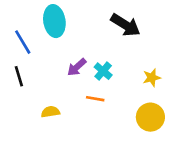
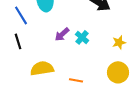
orange line: (95, 99) -> (76, 80), moved
yellow semicircle: (50, 112) -> (42, 68), size x1.6

